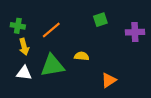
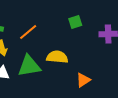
yellow semicircle: (82, 56) -> (57, 57), size x1.5

